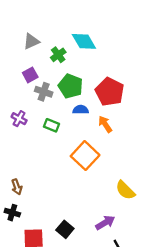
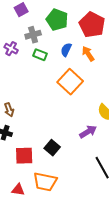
gray cross: (44, 92) -> (33, 35), moved, turned -35
blue semicircle: (81, 110) -> (66, 50), moved, turned -64
purple arrow: (105, 223) -> (88, 132), moved

